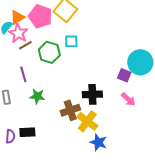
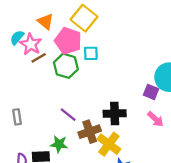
pink pentagon: (40, 16) -> (68, 41), moved
orange triangle: (17, 17) -> (45, 22), moved, turned -49
purple line: (23, 74) -> (68, 115), moved, turned -35
green star: (37, 96) -> (59, 144), moved

